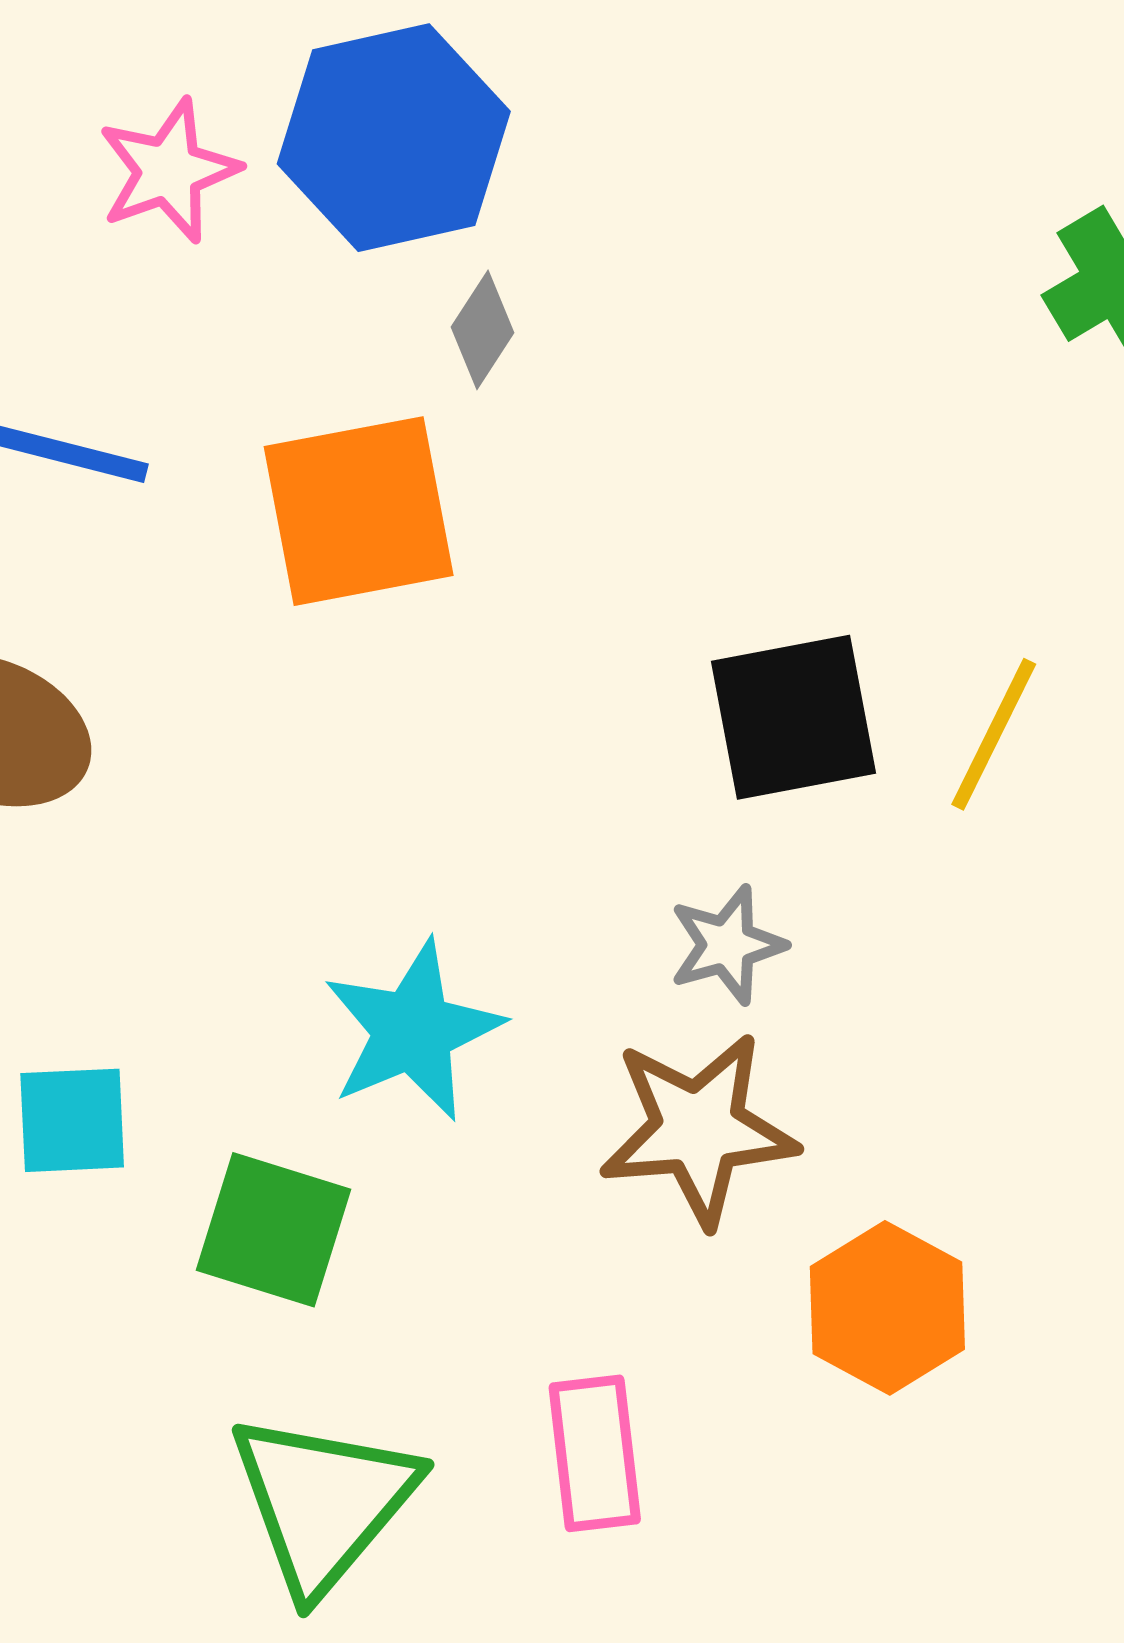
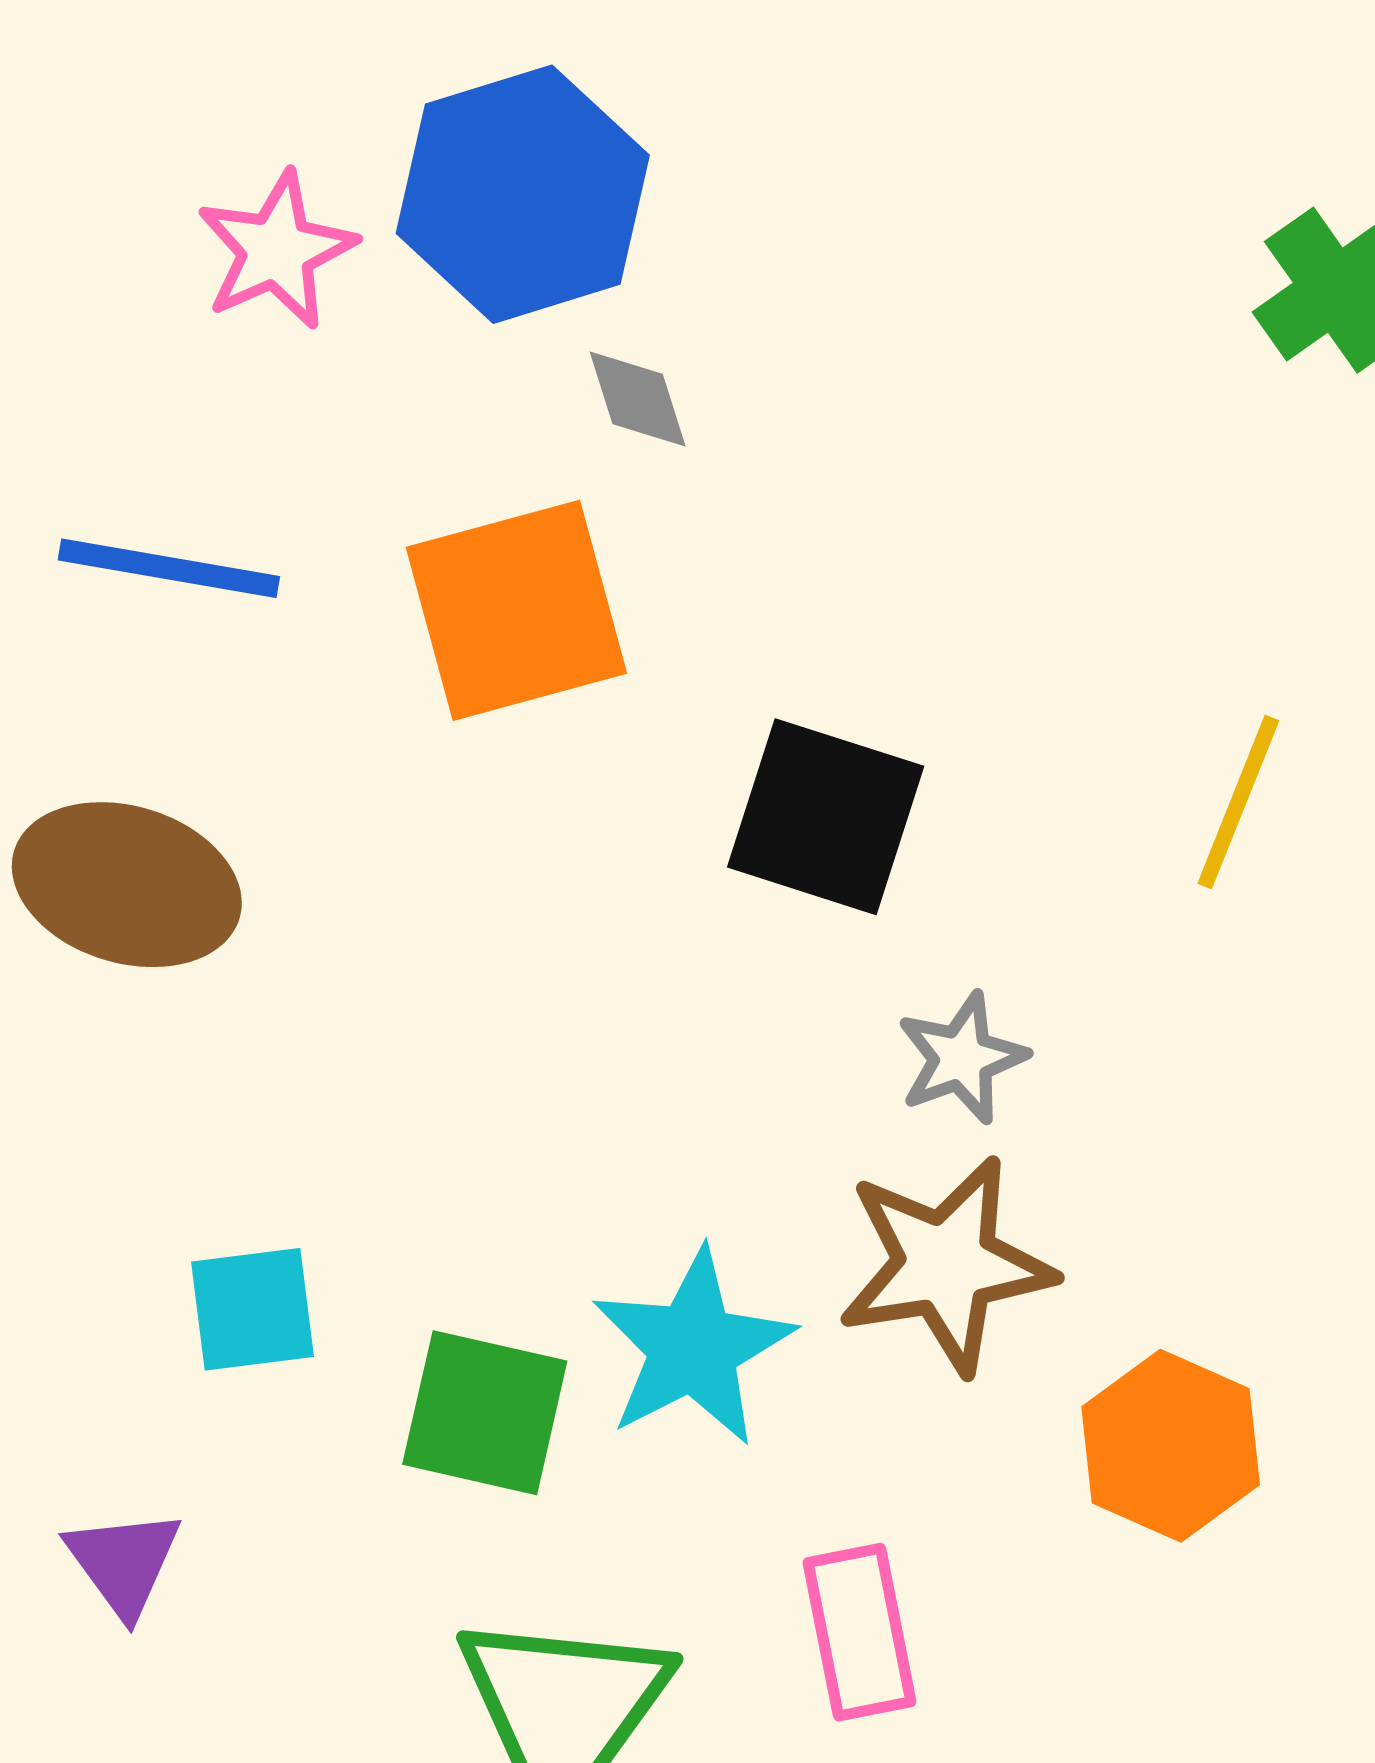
gray diamond: (483, 330) -> (638, 399), turned -46
black square: (793, 717) -> (826, 817), moved, turned 33
cyan star: (413, 1031) -> (693, 1348), moved

